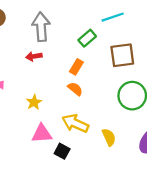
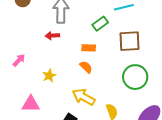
orange rectangle: (76, 67) -> (89, 48), turned 56
pink triangle: (42, 134) -> (31, 104), moved

